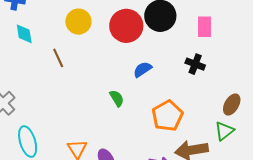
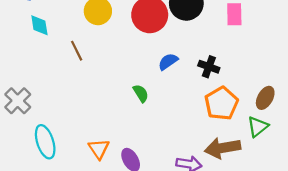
black cross: (195, 64) -> (209, 67), moved
orange pentagon: (167, 116) -> (221, 103), moved

